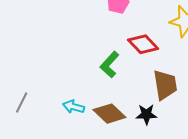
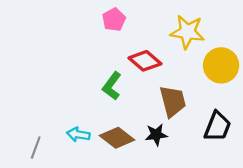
gray line: (22, 103) -> (36, 148), moved

